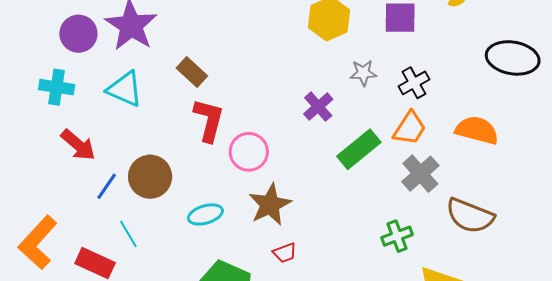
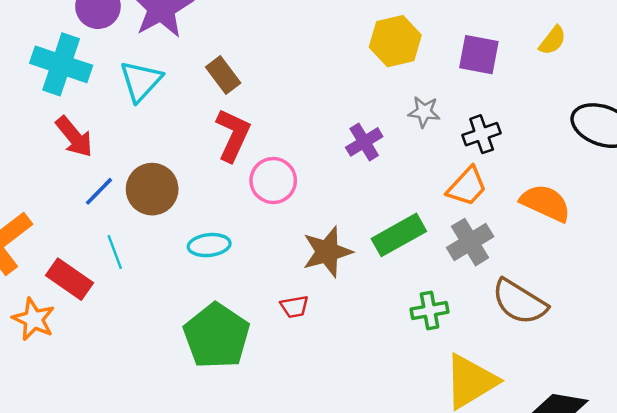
cyan cross: (57, 87) -> (61, 64), size x1.4
cyan triangle: (125, 89) -> (141, 81), turned 39
green rectangle: (359, 149) -> (399, 235), moved
brown star: (270, 205) -> (327, 252), moved

